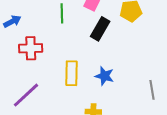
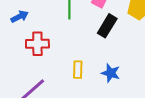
yellow rectangle: (72, 73) -> (78, 70), size x0.7

